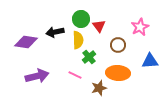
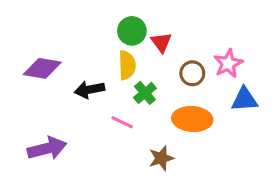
pink star: (140, 27) -> (228, 64), moved
black arrow: (55, 32) -> (89, 90), moved
purple arrow: (37, 76) -> (47, 148), moved
brown star: (99, 88) -> (161, 158), moved

